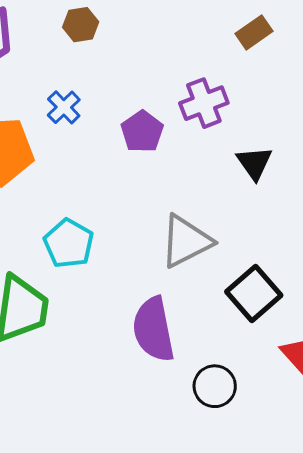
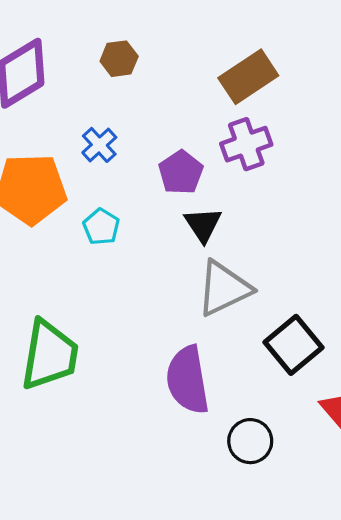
brown rectangle: (254, 32) -> (248, 77), moved, size x1.5
black triangle: (254, 163) -> (203, 225), moved
cyan pentagon: (69, 243) -> (101, 227), moved, size x0.7

